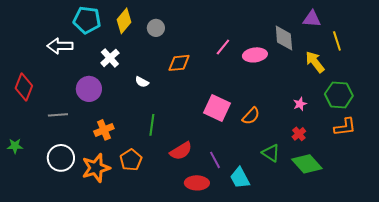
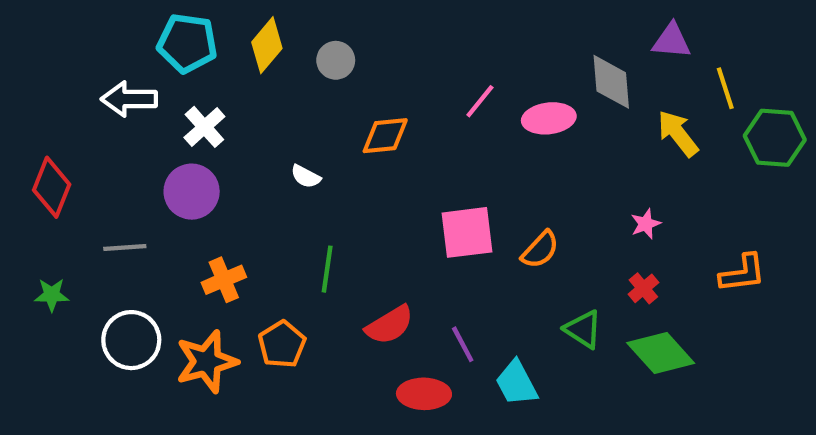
white cross: (110, 58) -> (204, 127), moved
green hexagon: (339, 95) -> (775, 138), moved
pink square: (217, 108) -> (467, 232), turned -32
green star: (15, 146) -> (52, 295), moved

